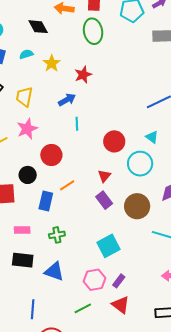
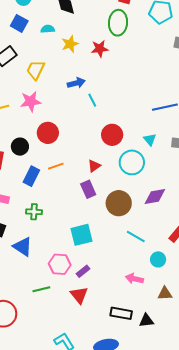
red star: (83, 75) -> (100, 49), moved
cyan line: (77, 124) -> (92, 100), moved, turned -40

